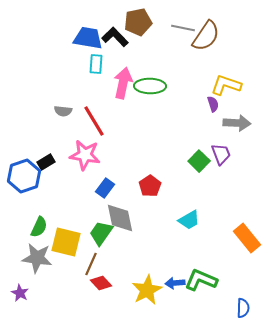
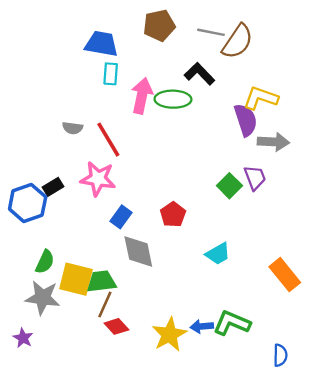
black L-shape: (115, 37) -> (199, 74), moved
purple semicircle: (213, 104) -> (246, 120), size x1.8
green trapezoid: (101, 233) -> (101, 281), moved, turned 48

